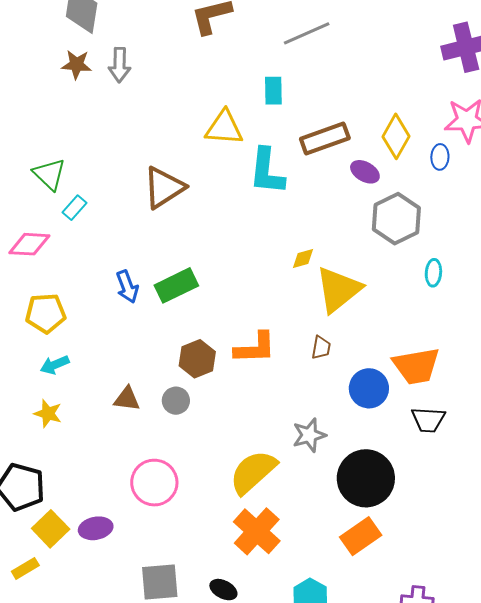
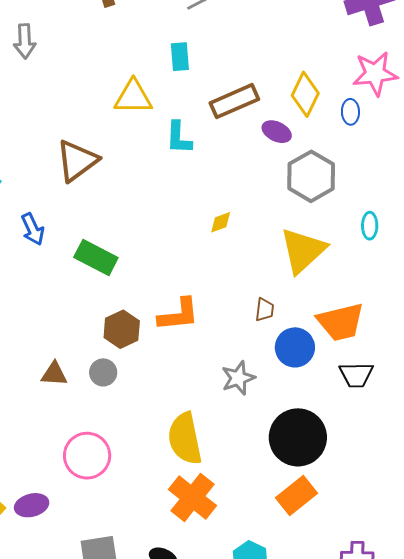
cyan L-shape: (267, 171) -> (179, 138), size x0.7
cyan ellipse: (433, 273) -> (370, 226), moved
green rectangle: (176, 285) -> (96, 258), turned 57
blue arrow: (127, 287) -> (33, 229), moved
yellow triangle: (338, 289) -> (303, 250), moved
brown trapezoid: (321, 348) -> (265, 310), moved
gray star: (309, 435) -> (238, 378), moved
yellow semicircle: (253, 472) -> (185, 439), turned -56

